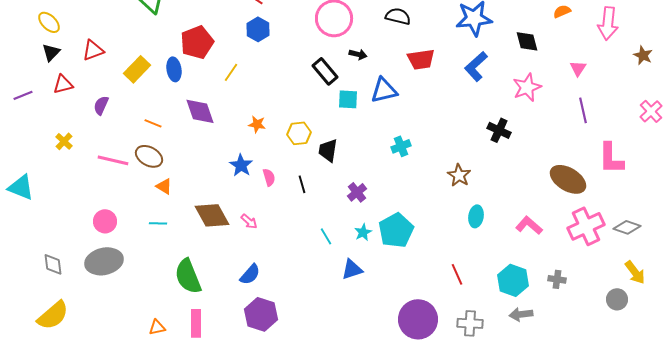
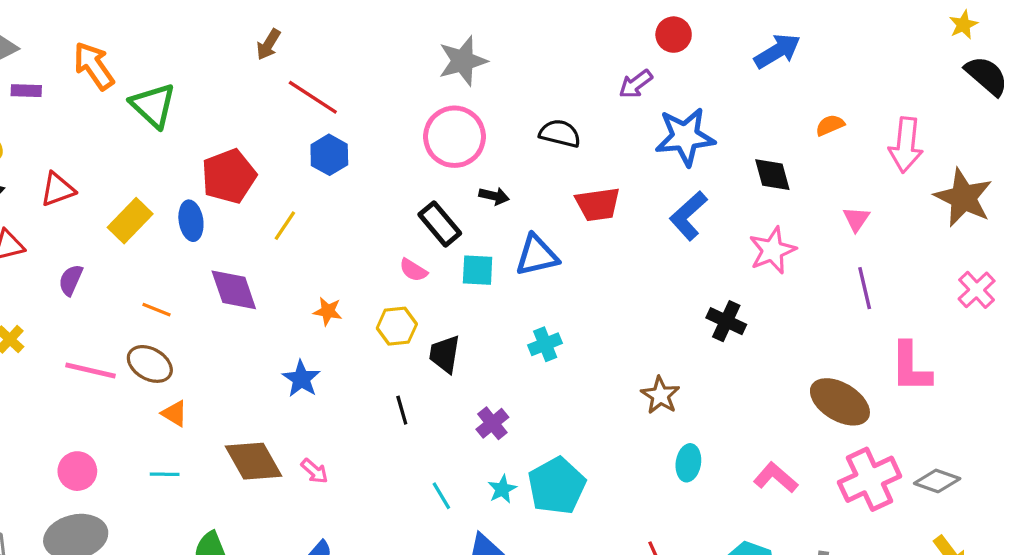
brown star: (643, 55) -> (963, 198), size x1.8
cyan cross: (401, 146) -> (545, 344), moved
pink semicircle: (269, 177) -> (413, 270), moved, turned 138

